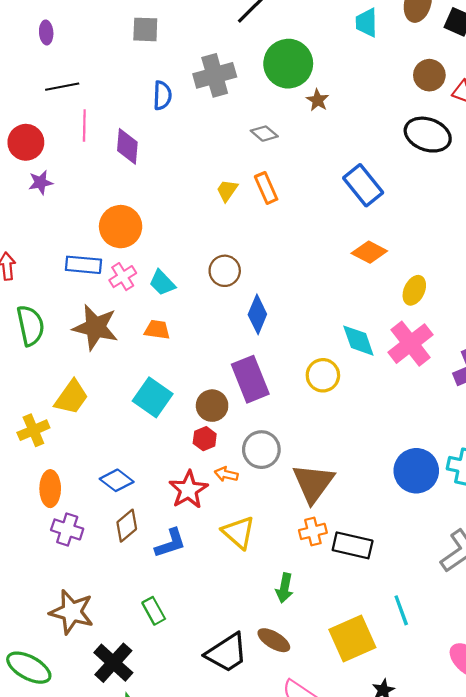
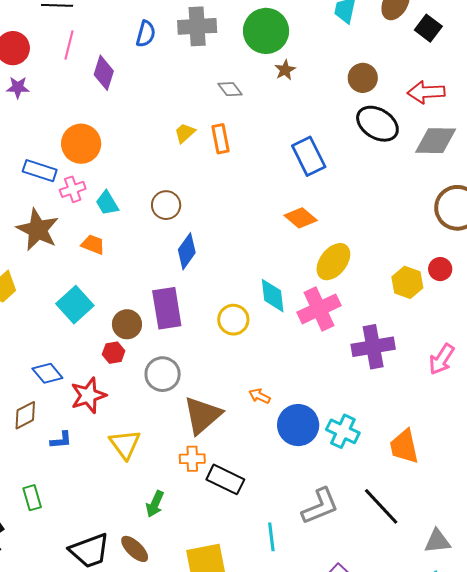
brown circle: (429, 75) -> (363, 78), moved
yellow ellipse: (414, 290) -> (333, 262), size x1.4
orange arrow: (226, 474) -> (260, 396), moved
blue diamond: (117, 480) -> (47, 373), moved
blue L-shape: (170, 543) -> (61, 440), size x0.7
cyan line: (401, 610) -> (271, 537), moved

